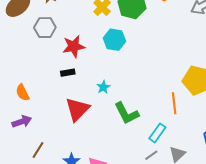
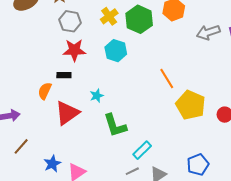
gray hexagon: (45, 28) -> (70, 21), moved
orange semicircle: (23, 93) -> (45, 91), moved, turned 42
orange line: (174, 103) -> (167, 79), moved, turned -35

